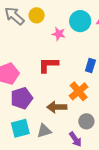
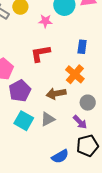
cyan square: (20, 128) -> (24, 121), turned -36

